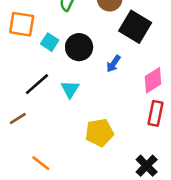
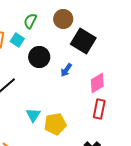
cyan square: (50, 42) -> (17, 40), moved
cyan triangle: (70, 89) -> (33, 115), moved

